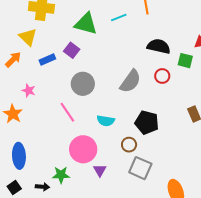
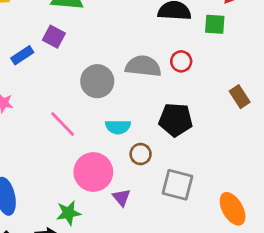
red circle: (162, 76) -> (181, 61), moved
gray semicircle: (130, 81) -> (143, 66), turned -110
gray circle: (83, 84) -> (97, 81), moved
brown circle: (129, 145) -> (141, 154), moved

